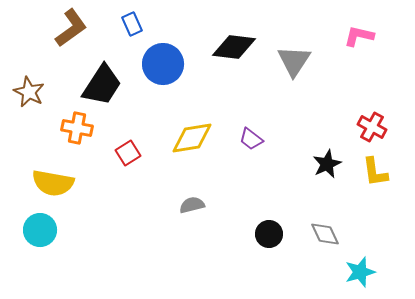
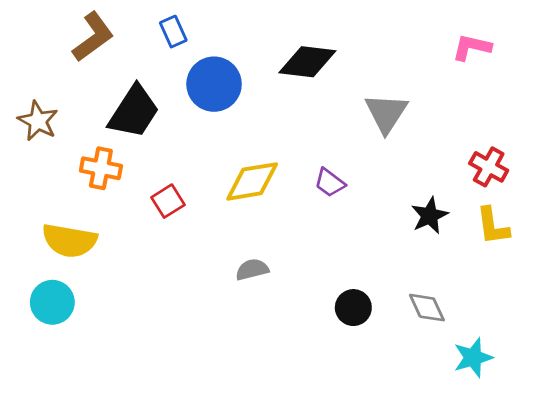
gray triangle: (294, 61) -> (386, 113), moved

